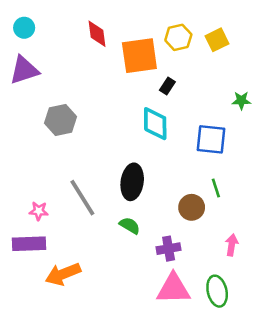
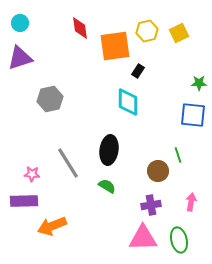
blue square: (211, 139) -> (193, 115), moved
purple cross: (169, 249) -> (151, 205), moved

